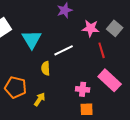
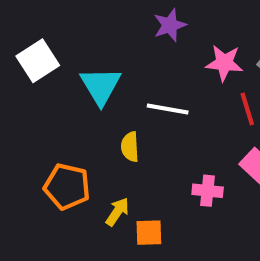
white line: (64, 50) -> (168, 109), turned 36
orange square: (87, 109) -> (149, 233), moved

